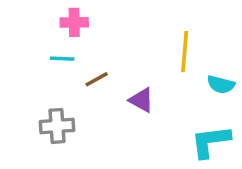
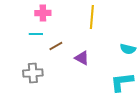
yellow line: (185, 52) -> (92, 17), moved

